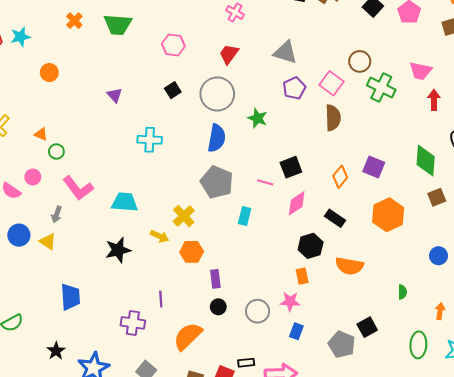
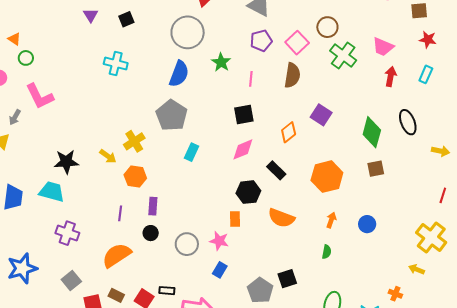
black square: (173, 90) -> (126, 19), moved
purple square: (374, 167) -> (321, 115), moved
pink line: (265, 182) -> (251, 79), moved, turned 70
cyan trapezoid: (125, 202) -> (52, 192), moved
purple line: (161, 299) -> (120, 213), moved
orange arrow: (440, 311) -> (331, 220), moved

